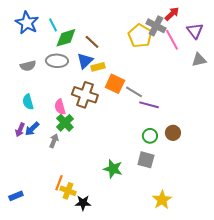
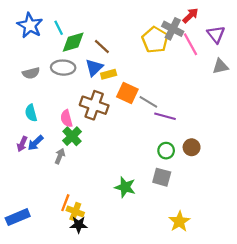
blue rectangle: (16, 196) -> (18, 217), size x1.5
black star: (83, 203) -> (79, 225), moved

